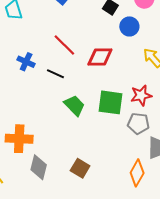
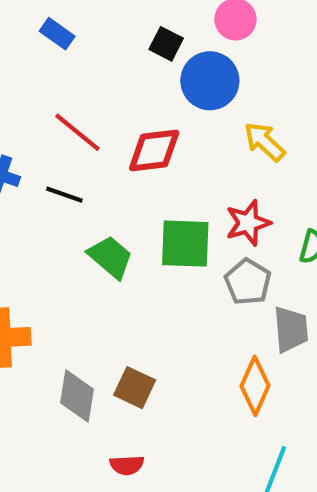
blue circle: (129, 26) -> (210, 81), size x1.4
gray pentagon: (138, 123) -> (248, 282), turned 30
gray diamond: (39, 167) -> (77, 396), moved

